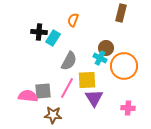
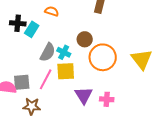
orange semicircle: (73, 20) -> (52, 11), turned 88
cyan cross: (100, 58) -> (64, 52), moved
purple triangle: (94, 98) -> (84, 95), moved

